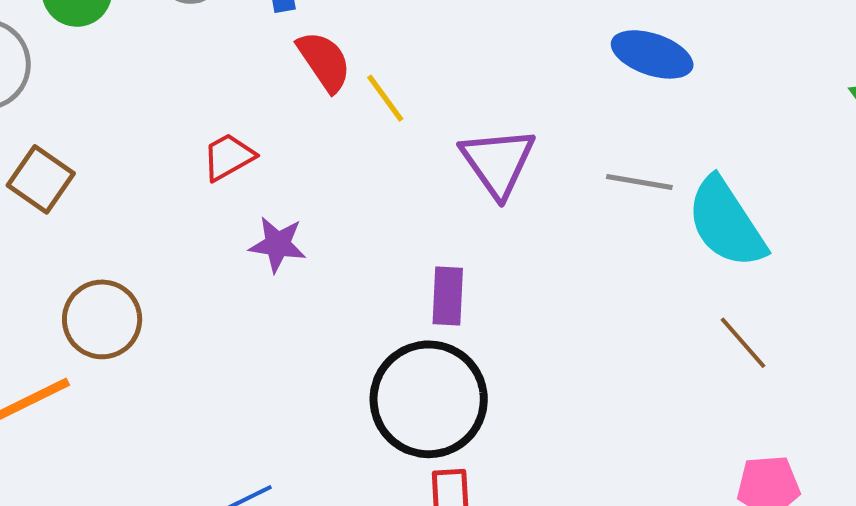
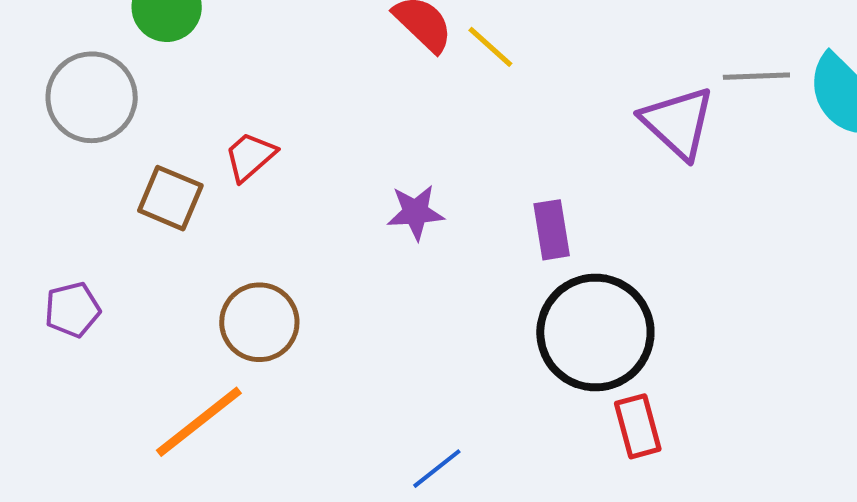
red trapezoid: (228, 157) -> (250, 157), moved
purple triangle: (498, 162) -> (678, 123), moved
purple rectangle: (448, 296) -> (552, 230), moved

